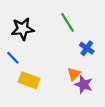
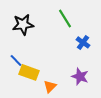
blue line: (13, 58) -> (16, 60), moved
orange triangle: (74, 74) -> (50, 86), moved

